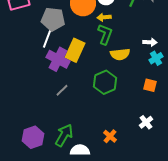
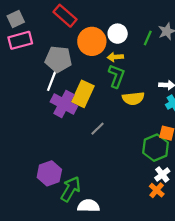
green hexagon: (105, 82) -> (156, 148), moved
gray line: (62, 90) -> (97, 129), moved
orange cross: (110, 136) -> (157, 190), moved
purple hexagon: (33, 137) -> (49, 173), moved

